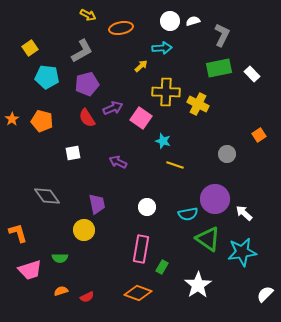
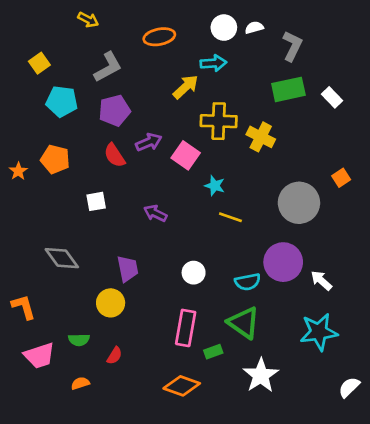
yellow arrow: (88, 15) -> (88, 20), moved
yellow arrow: (141, 66) -> (186, 87), size x1.5
orange star: (12, 119) -> (18, 171), moved
gray circle: (227, 154) -> (299, 203), size x1.8
green triangle: (208, 239) -> (244, 323), moved
green rectangle: (162, 267) -> (213, 352), turned 40
red semicircle: (87, 297) -> (115, 356), moved, turned -32

